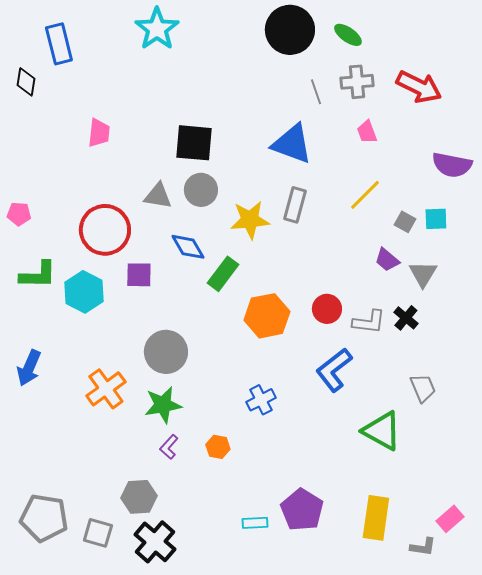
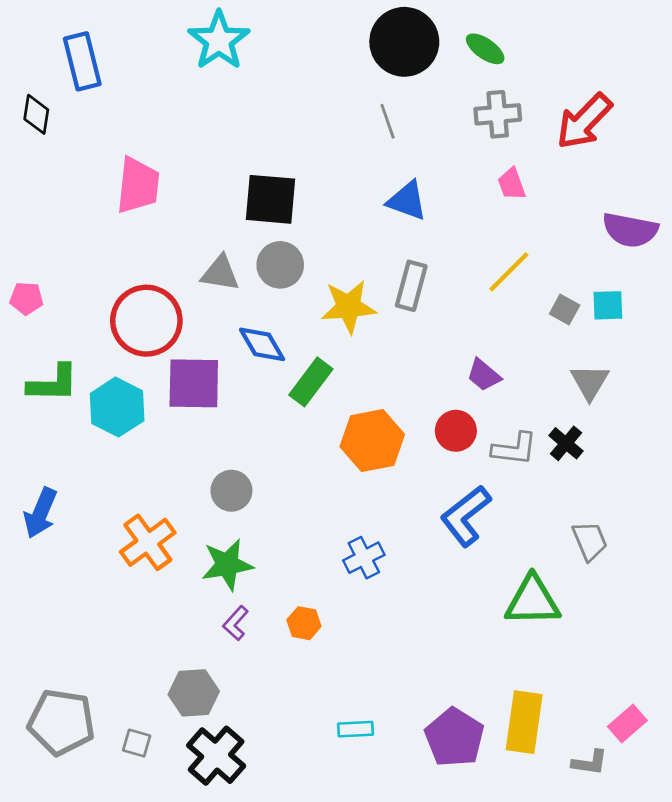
red arrow: (419, 87) -> (584, 121), turned 108
gray line: (316, 92) -> (388, 121), moved
pink trapezoid: (99, 133) -> (138, 185), size x1.4
blue triangle: (292, 144) -> (407, 201), size x0.7
purple trapezoid: (387, 260) -> (484, 375), moved
purple square: (139, 275) -> (194, 383), size x1.5
gray circle: (166, 352) -> (231, 491), size x0.7
green triangle: (382, 431) -> (533, 601), turned -30
purple pentagon: (302, 510) -> (454, 737), moved
gray square: (98, 533) -> (137, 743), size x0.7

